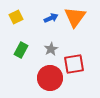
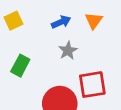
orange triangle: (75, 17) -> (94, 21), size x0.6
gray star: (51, 49) -> (68, 51), moved

